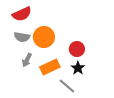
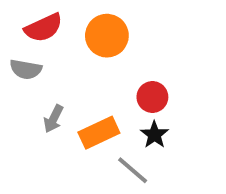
gray semicircle: (22, 37) -> (26, 69), moved
orange circle: (44, 37) -> (107, 36), moved

